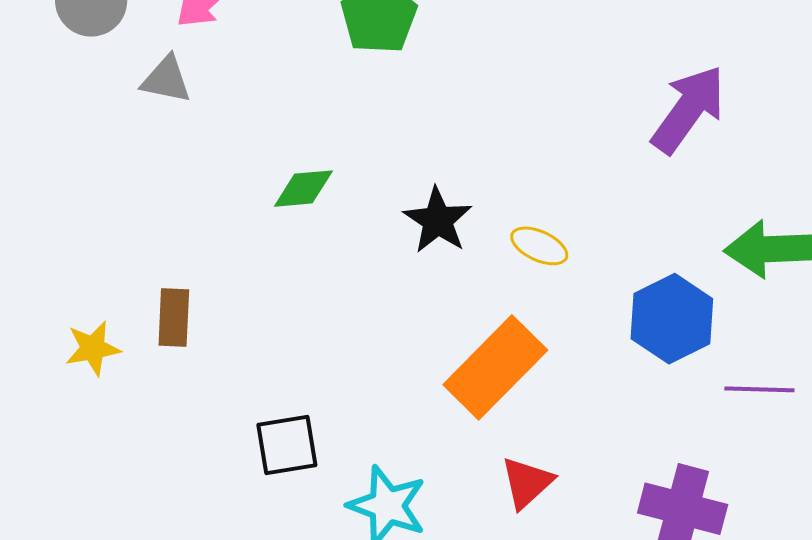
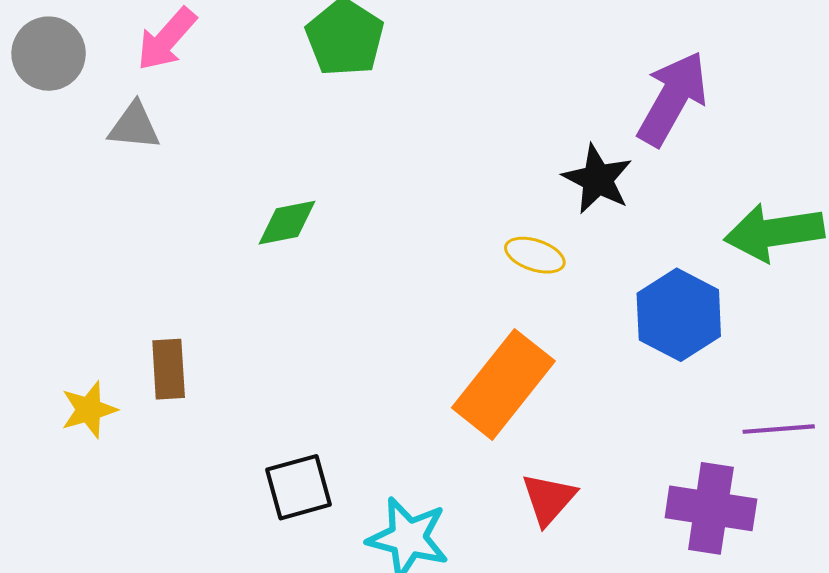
black star: (438, 220) -> (598, 179), moved
purple line: (759, 389) -> (779, 429), moved

